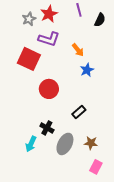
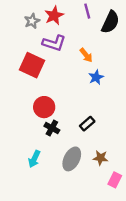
black semicircle: (100, 20) -> (110, 22), size x1.5
red circle: (49, 89) -> (44, 107), moved
black cross: (47, 128) -> (52, 128), moved
pink rectangle: (96, 167) -> (115, 180), moved

